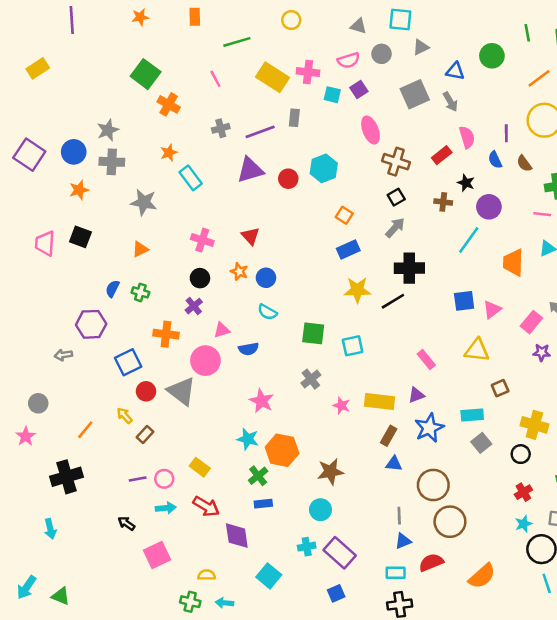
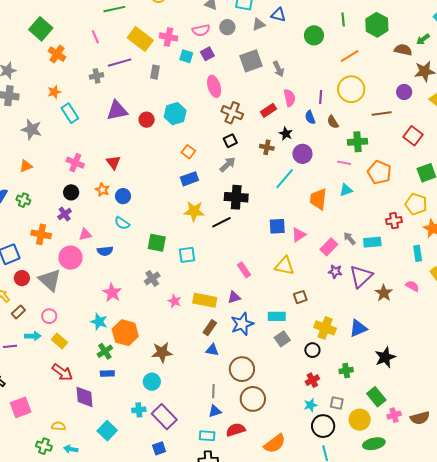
blue triangle: (455, 71) -> (278, 15), moved
purple line: (260, 132) -> (120, 63), moved
pink circle: (164, 479) -> (49, 316), moved
cyan arrow: (166, 508) -> (33, 336), moved

